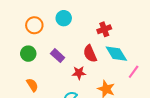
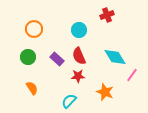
cyan circle: (64, 18) -> (79, 30), moved
red cross: (104, 29) -> (107, 15), moved
red semicircle: (90, 54) -> (79, 56), moved

